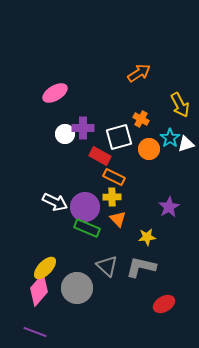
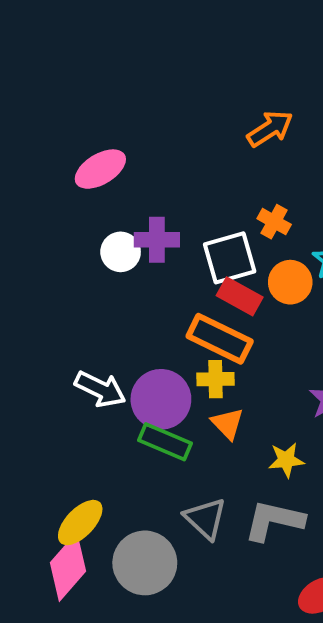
red rectangle: (100, 156) -> (240, 296), moved
orange rectangle: (114, 177) -> (220, 339), size x1.4

